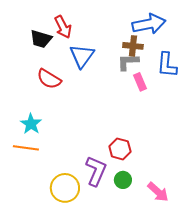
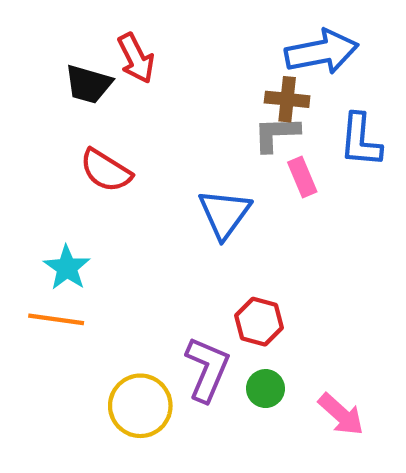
blue triangle: (82, 56) -> (224, 214), moved

